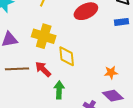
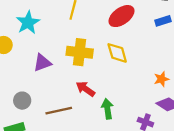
yellow diamond: (67, 56) -> (117, 53), moved
brown line: (17, 69) -> (59, 111), moved

